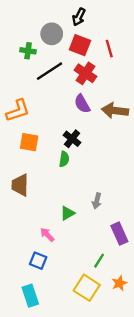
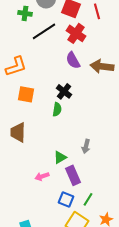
purple rectangle: (119, 234) -> (73, 175), moved
pink arrow: (47, 235) -> (42, 176), turned -64
blue square: (38, 261) -> (66, 199), moved

